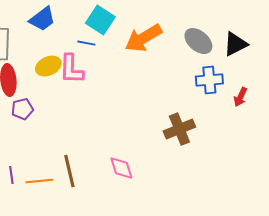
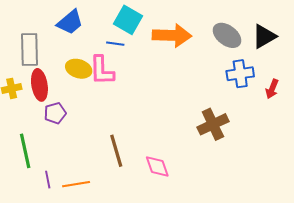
orange arrow: (143, 38) -> (172, 35), turned -144
yellow ellipse: (48, 66) -> (79, 69), turned 45
brown line: (69, 171) -> (116, 151), moved

